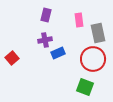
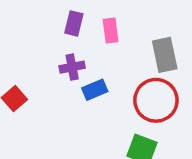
pink rectangle: (79, 20) -> (111, 30), moved

